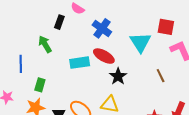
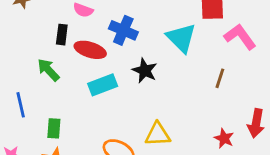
red ellipse: (104, 56) -> (90, 50), moved
black star: (118, 76) -> (145, 71), moved
brown line: (161, 76) -> (220, 78), turned 56

